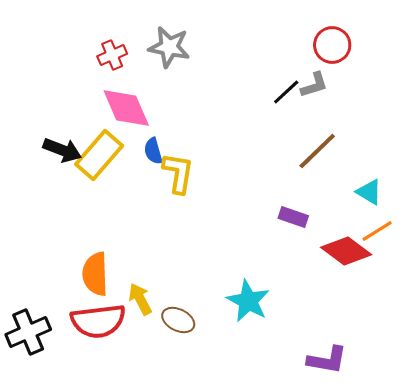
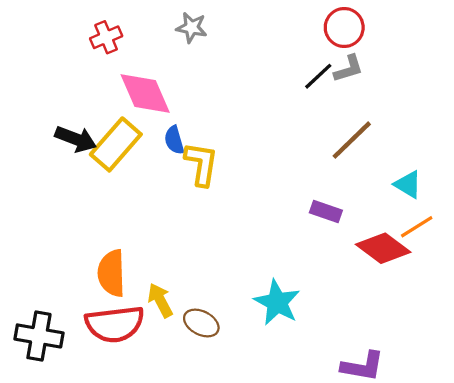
red circle: (332, 45) -> (344, 28), moved
gray star: (169, 47) -> (192, 28), size x0.7
red cross: (112, 55) -> (106, 37), moved
black cross: (28, 332) -> (39, 336), turned 33

